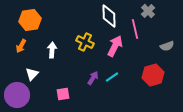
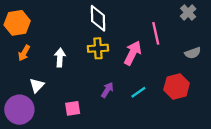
gray cross: (148, 11) -> (188, 13), moved
white diamond: (109, 16) -> (98, 18), moved
orange hexagon: (30, 20) -> (17, 23), moved
yellow cross: (85, 42) -> (98, 48), turned -30
cyan line: (112, 77) -> (138, 92), moved

